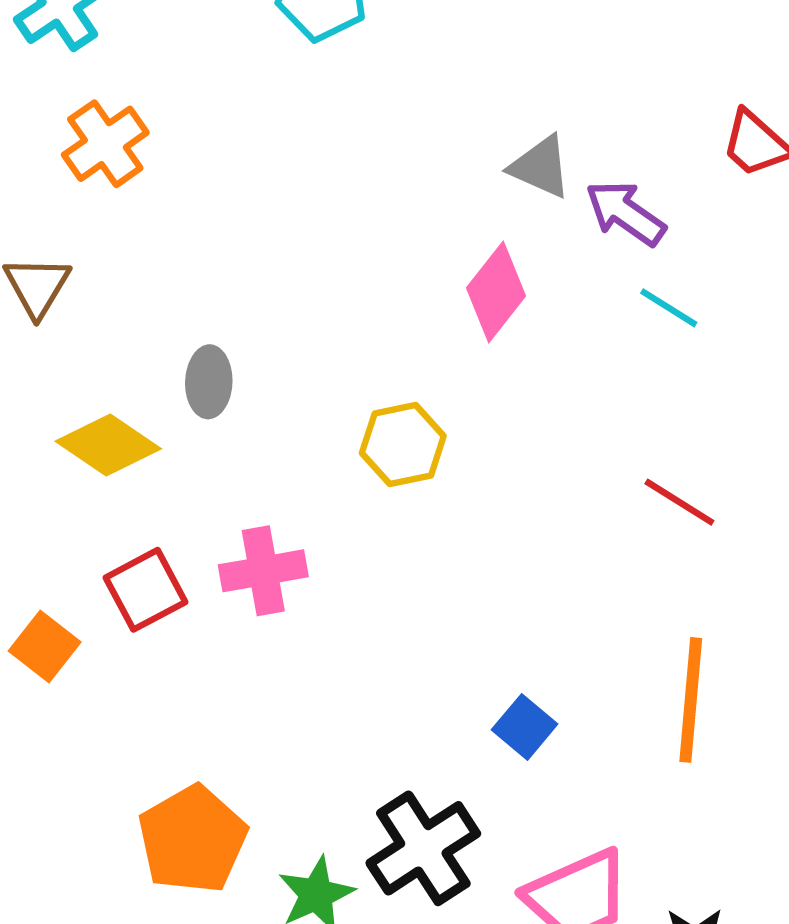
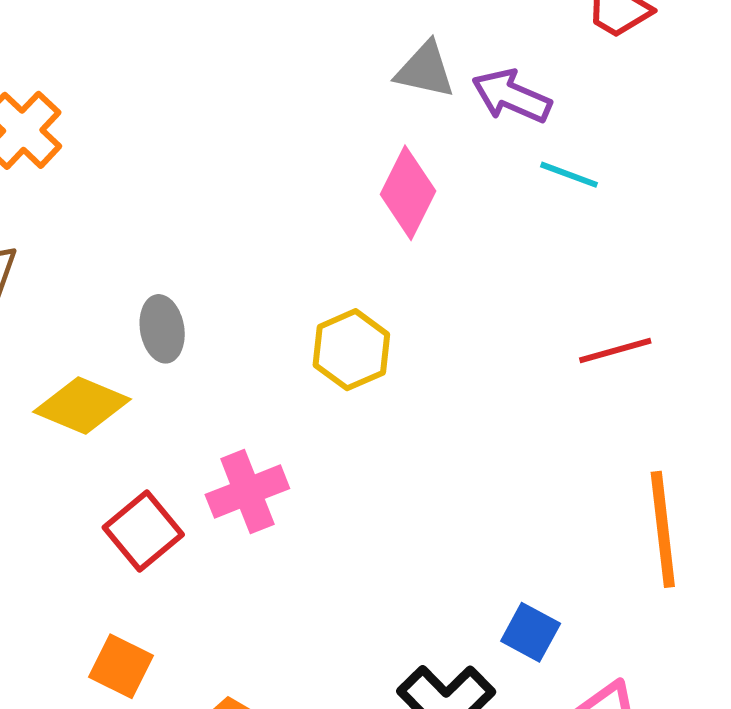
red line: (679, 502) -> (615, 351), turned -36
orange square: (45, 646) -> (121, 666), moved
blue square: (525, 727) -> (531, 632), moved

